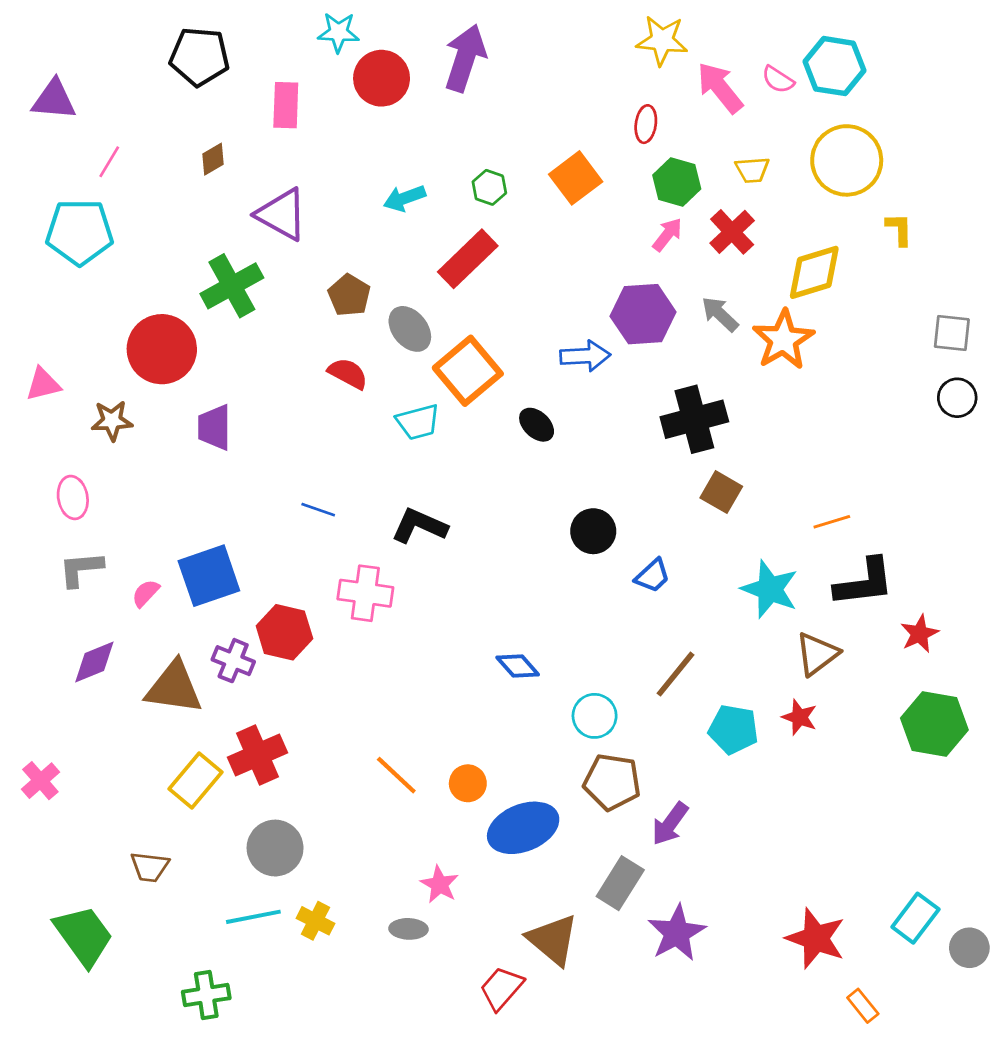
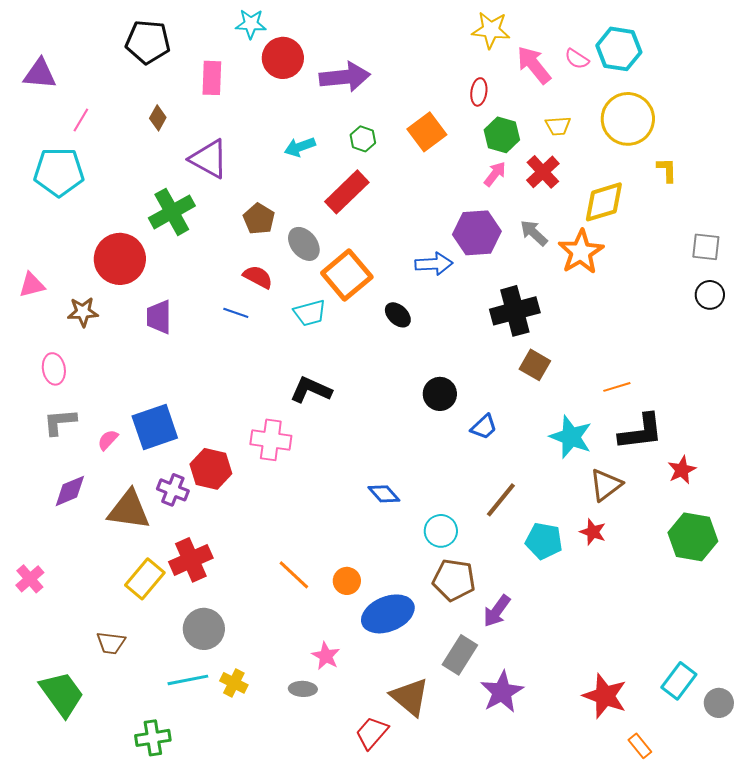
purple arrow: (465, 58) -> (345, 77), moved, turned 66
brown diamond: (213, 159) -> (158, 118), turned -30
blue line: (318, 510) -> (236, 313), moved

